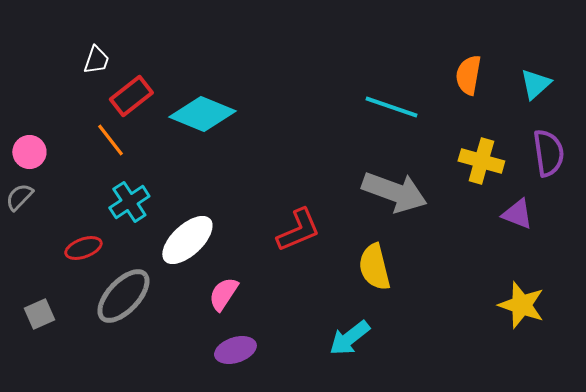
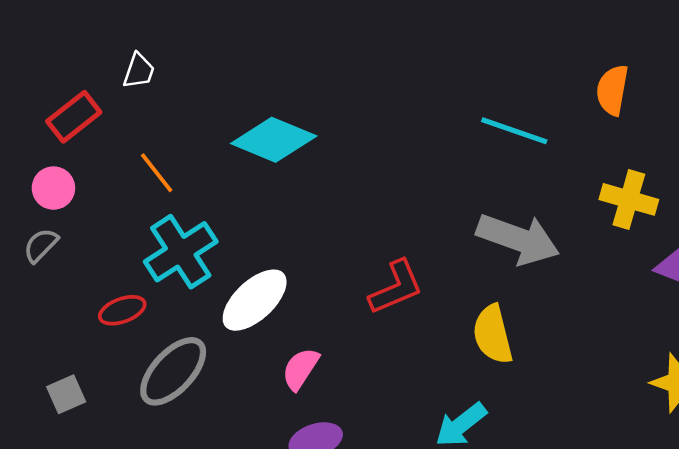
red rectangle: (131, 96) -> (74, 117), moved
cyan cross: (129, 202) -> (181, 252), size x1.4

